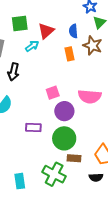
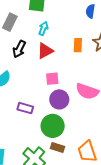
red triangle: (46, 31) -> (45, 51), moved
blue semicircle: (73, 31) -> (90, 11), moved
cyan arrow: (32, 46) -> (43, 28), turned -48

